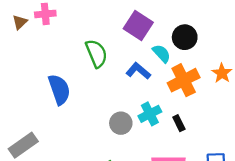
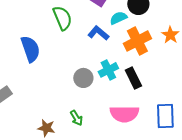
cyan semicircle: (161, 53) -> (118, 18), turned -72
black rectangle: (179, 123) -> (133, 78), size x1.5

